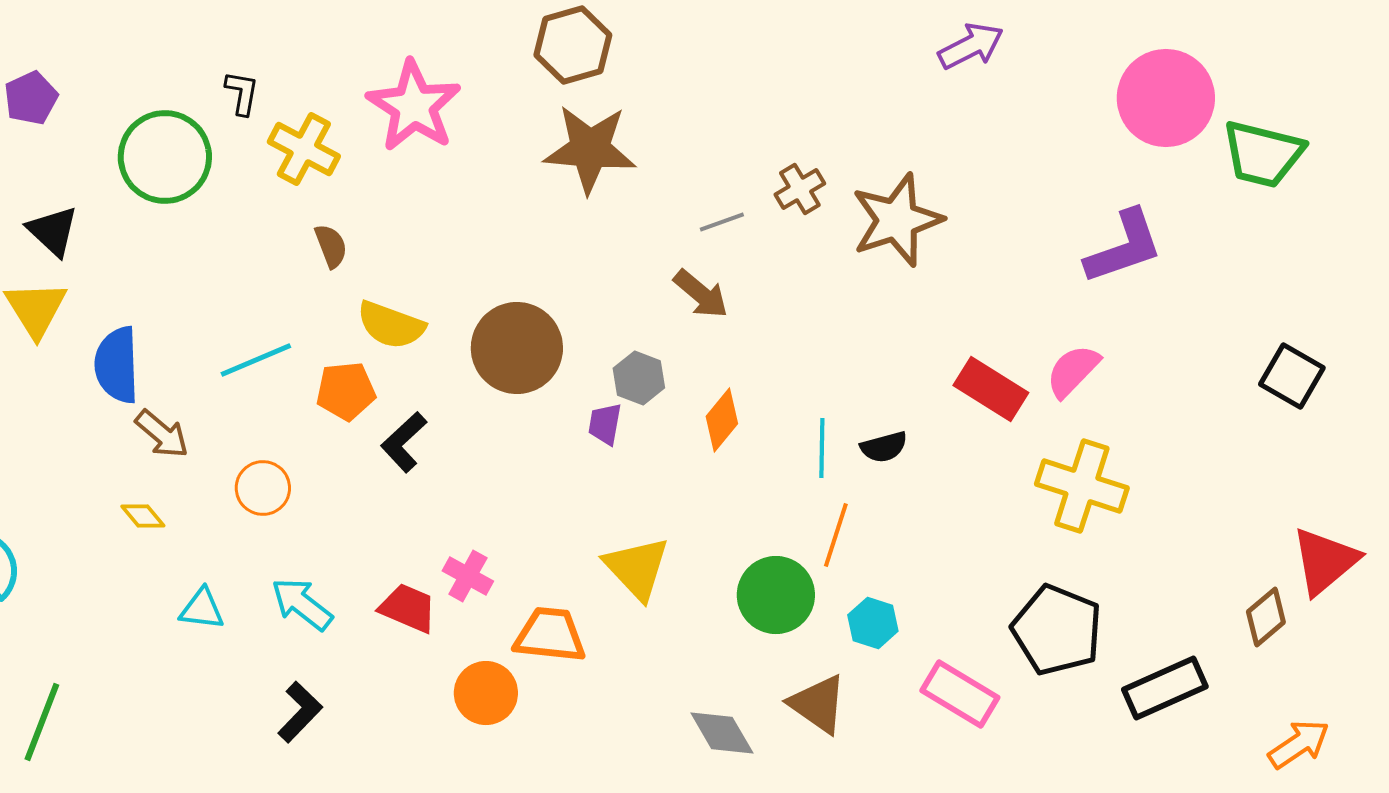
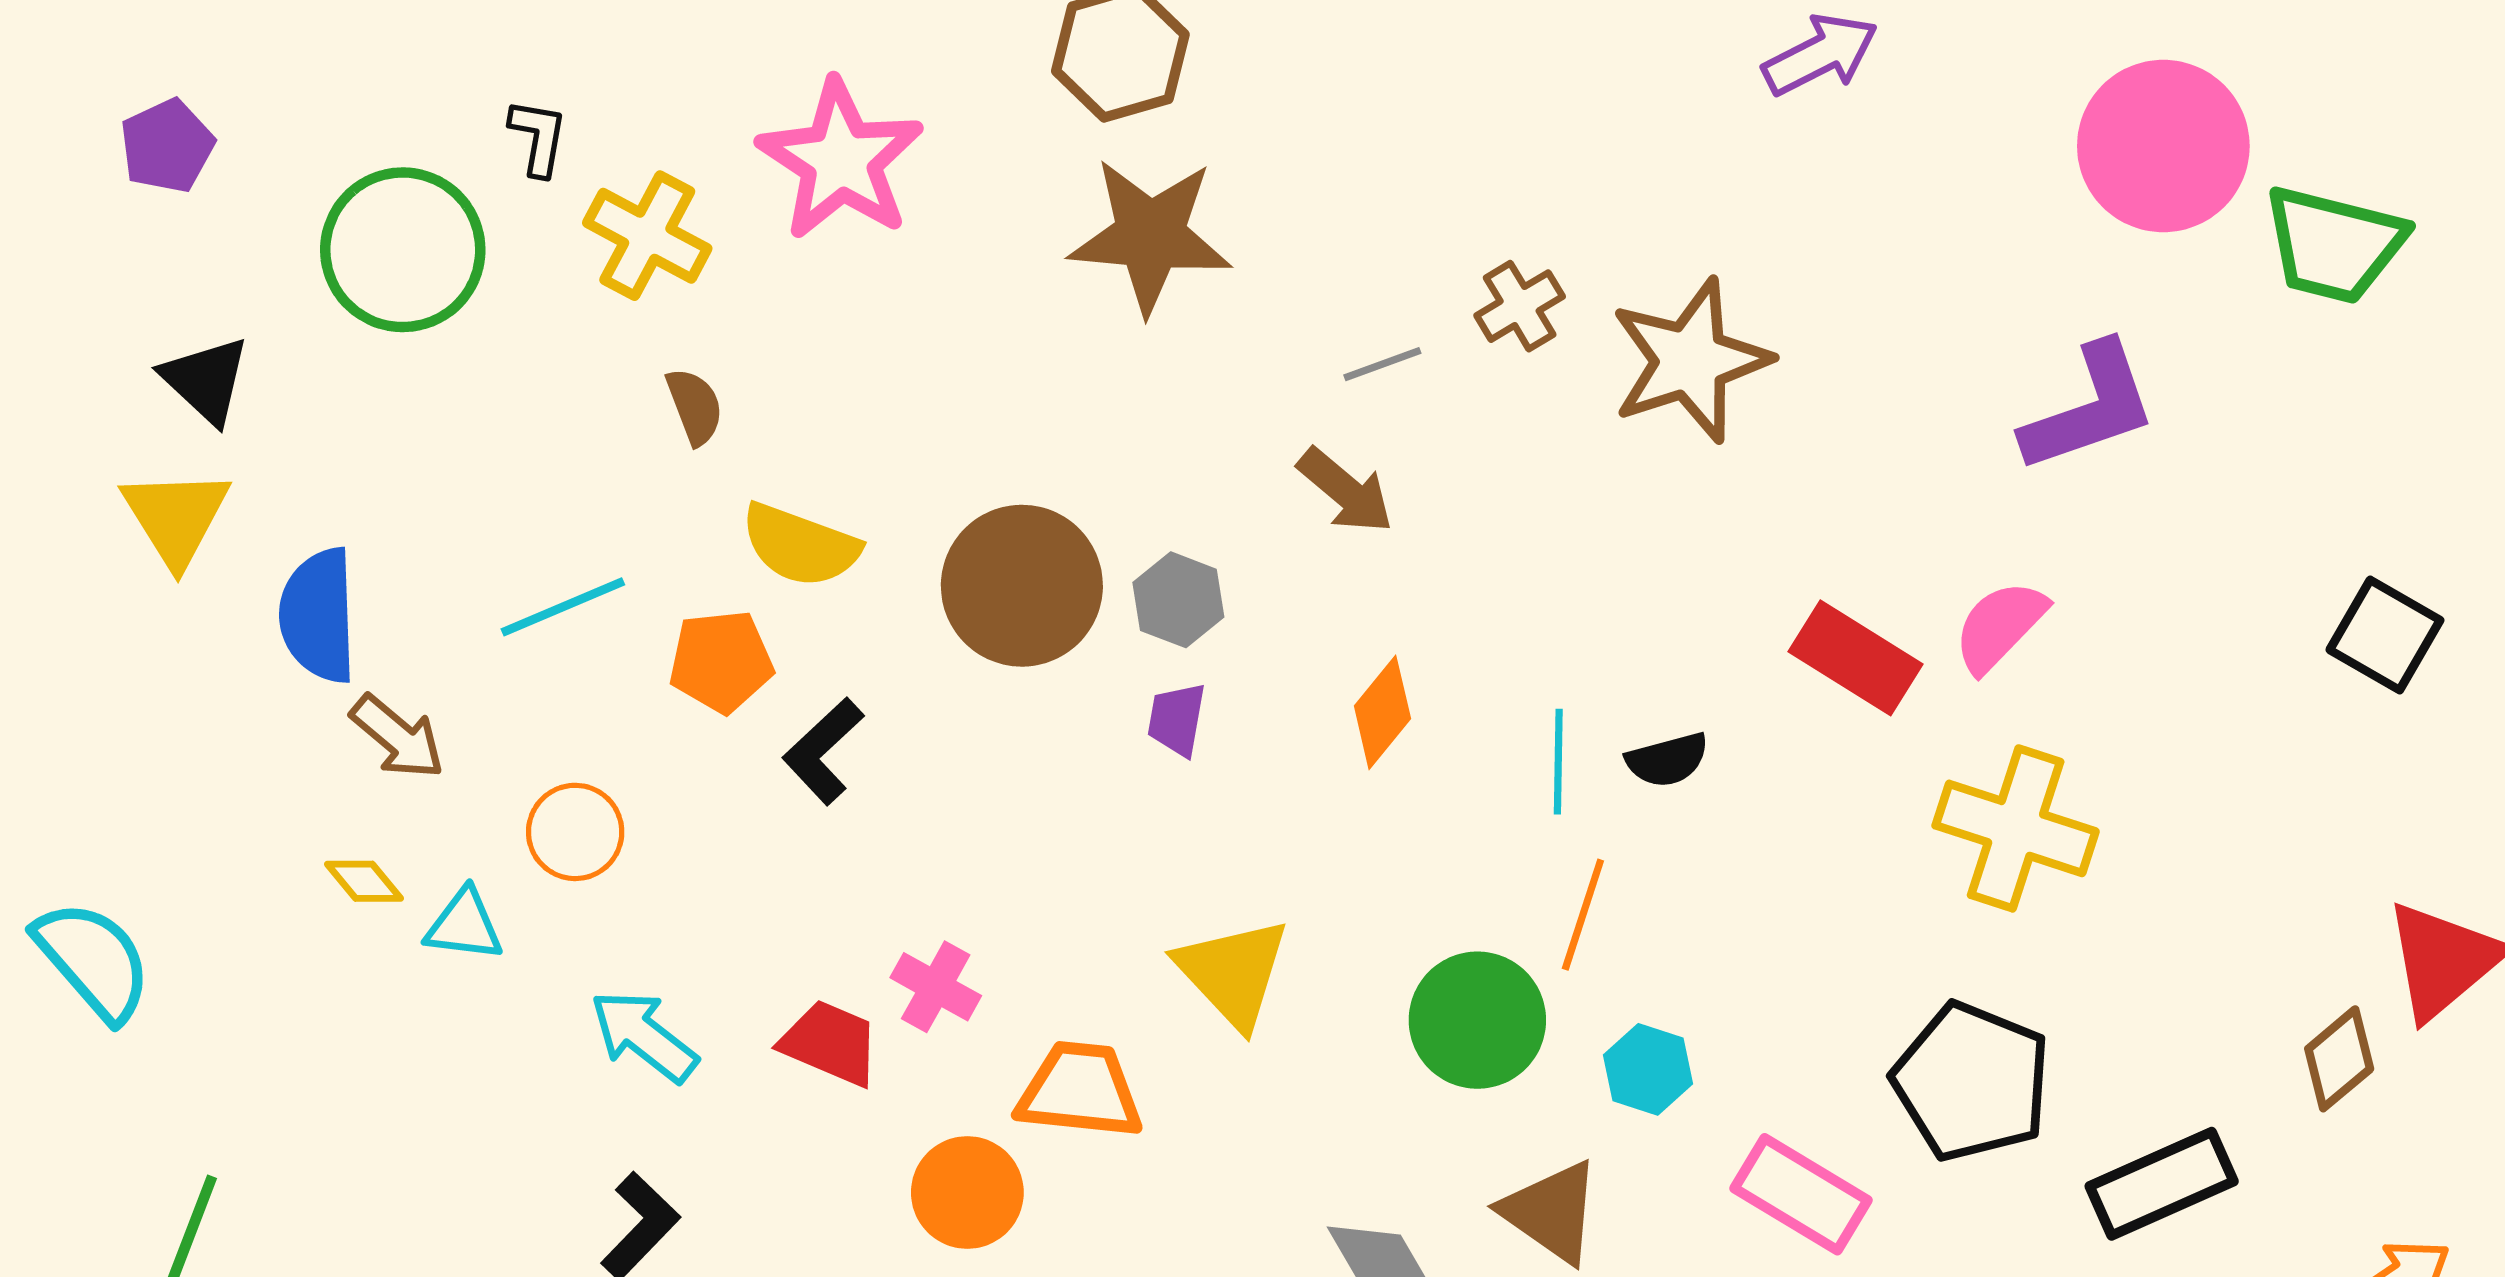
gray hexagon: (639, 378) -> (1178, 600), moved
cyan triangle: (202, 609) -> (464, 925), moved

